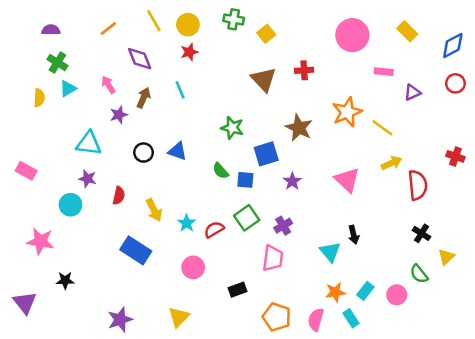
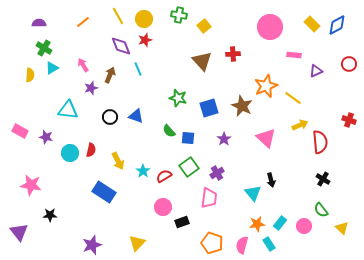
blue diamond: (453, 46) -> (337, 25), moved
purple diamond: (140, 59) -> (121, 46), moved
brown star: (299, 128) -> (242, 106), moved
blue square: (266, 154) -> (209, 108), moved
purple star: (87, 179) -> (46, 137), moved
cyan circle: (70, 205) -> (70, 153), moved
yellow triangle: (446, 257) -> (342, 228), moved, turned -32
pink circle: (193, 267) -> (163, 207), moved

